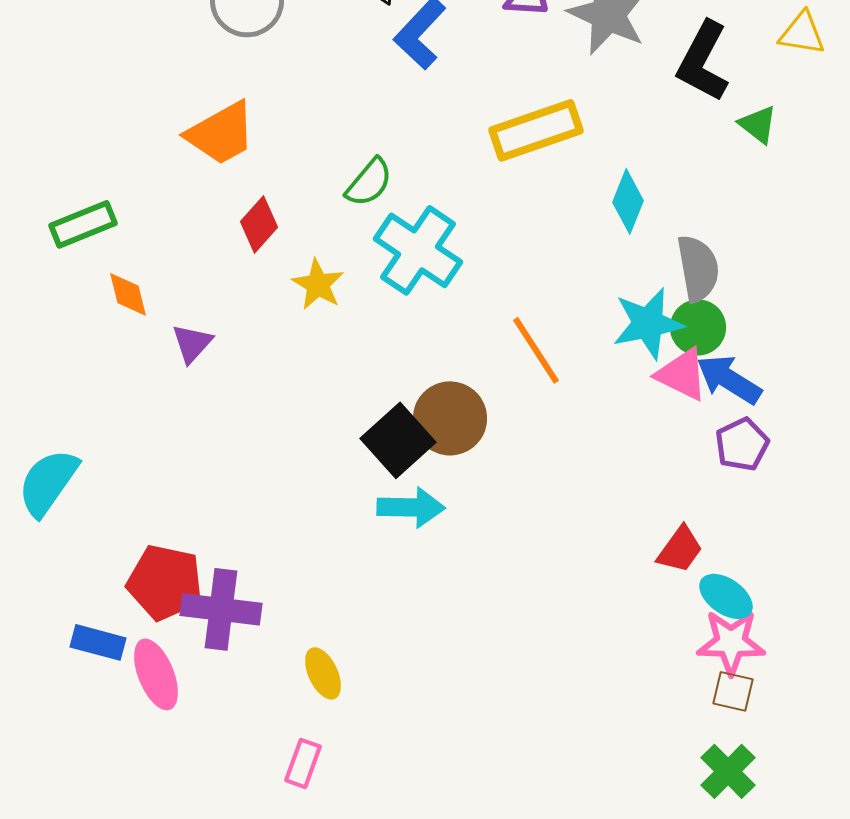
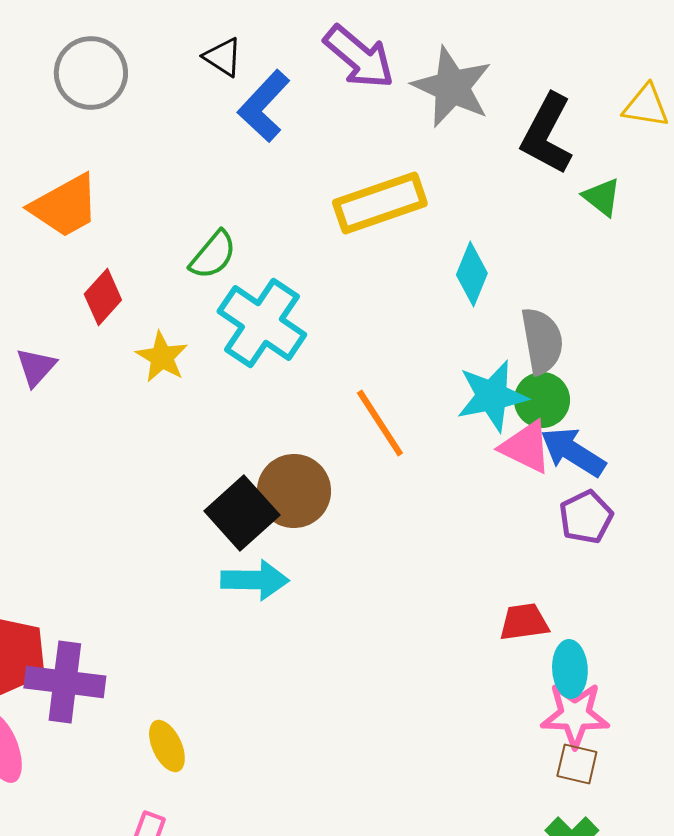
purple triangle: (192, 343) -> (36, 367), moved
red trapezoid: (680, 549) -> (524, 622), turned -134
cyan ellipse: (726, 596) -> (570, 669), turned 52

